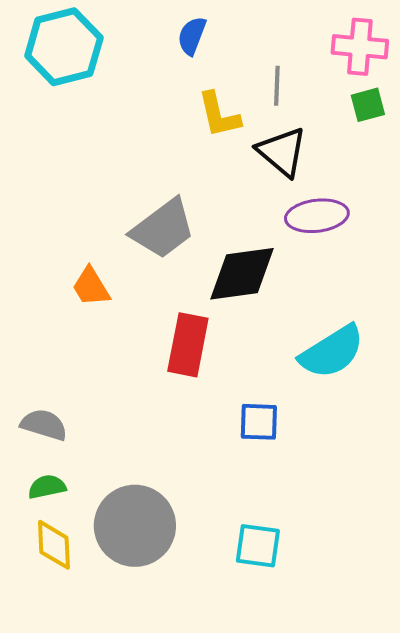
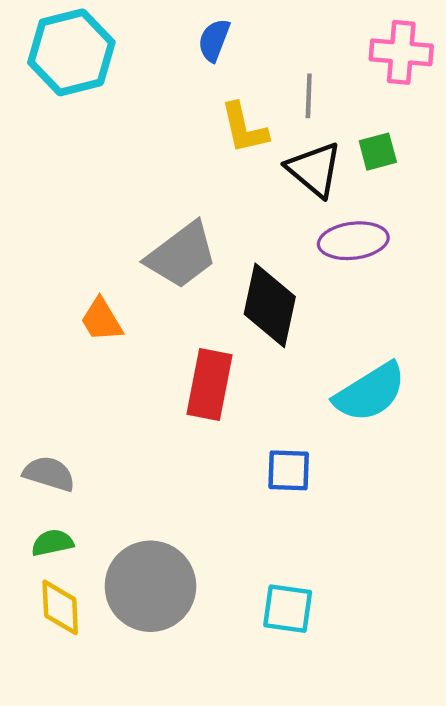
green square: (368, 105) -> (378, 152), moved
black diamond: (242, 274) -> (270, 305), turned -70

